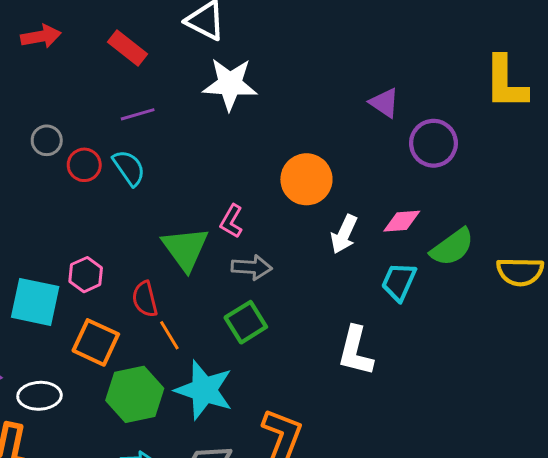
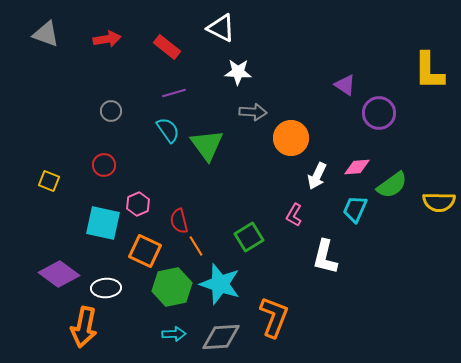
white star: (230, 84) -> (238, 72), size x0.7
red circle: (84, 165) -> (104, 165), moved
pink L-shape: (231, 221) -> (294, 215), moved
green triangle: (185, 249) -> (207, 145), moved
gray arrow: (252, 267) -> (253, 112), moved

